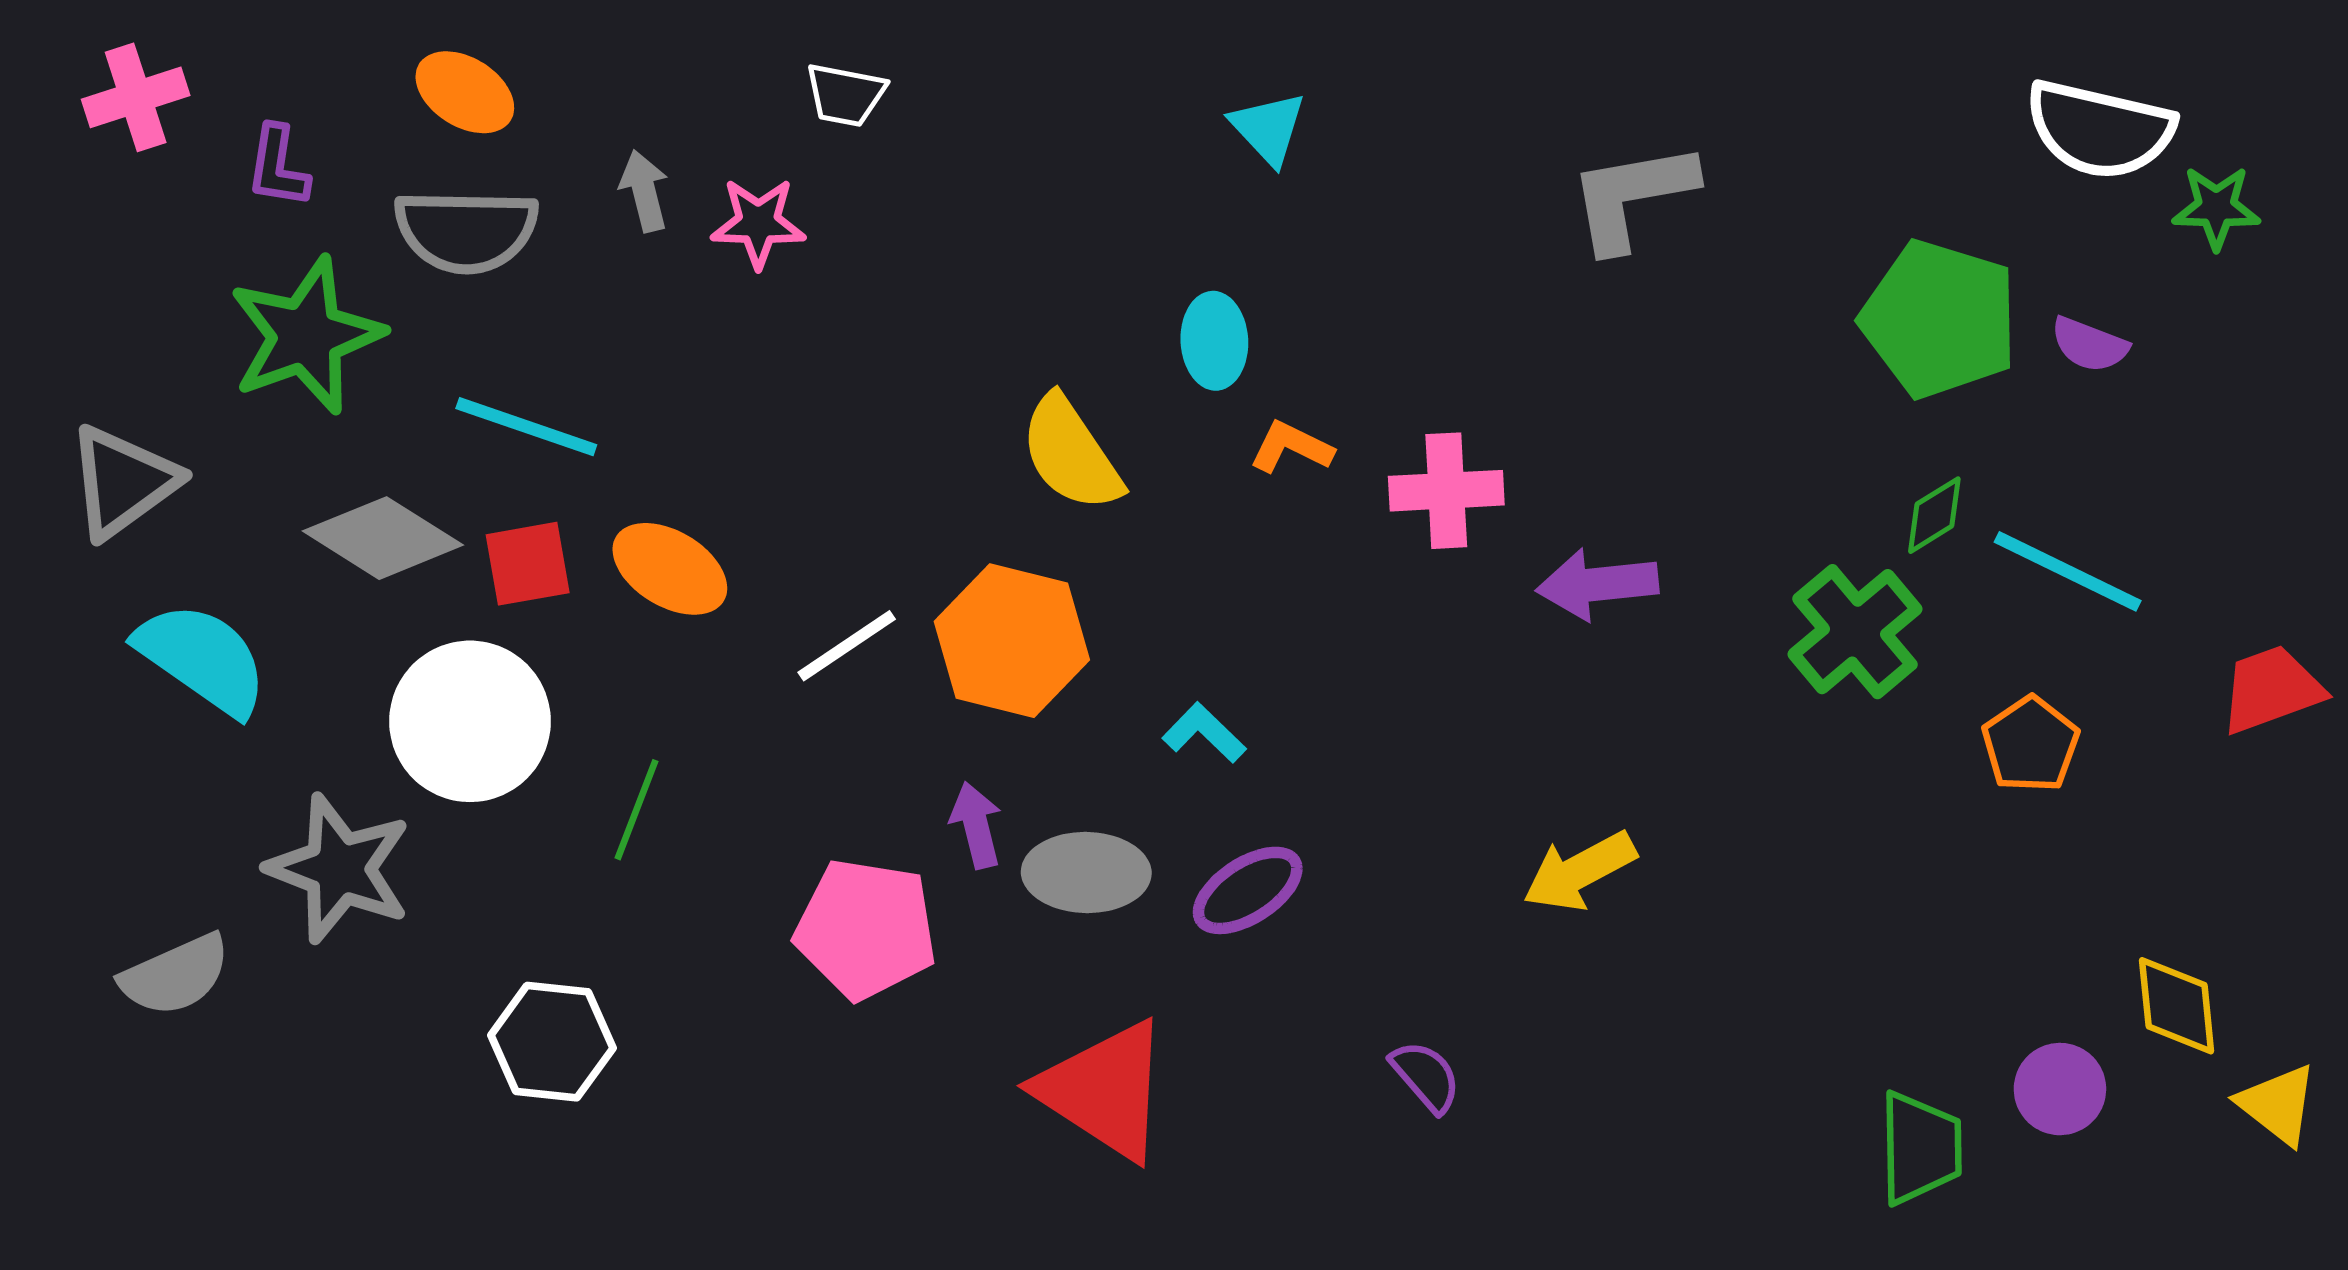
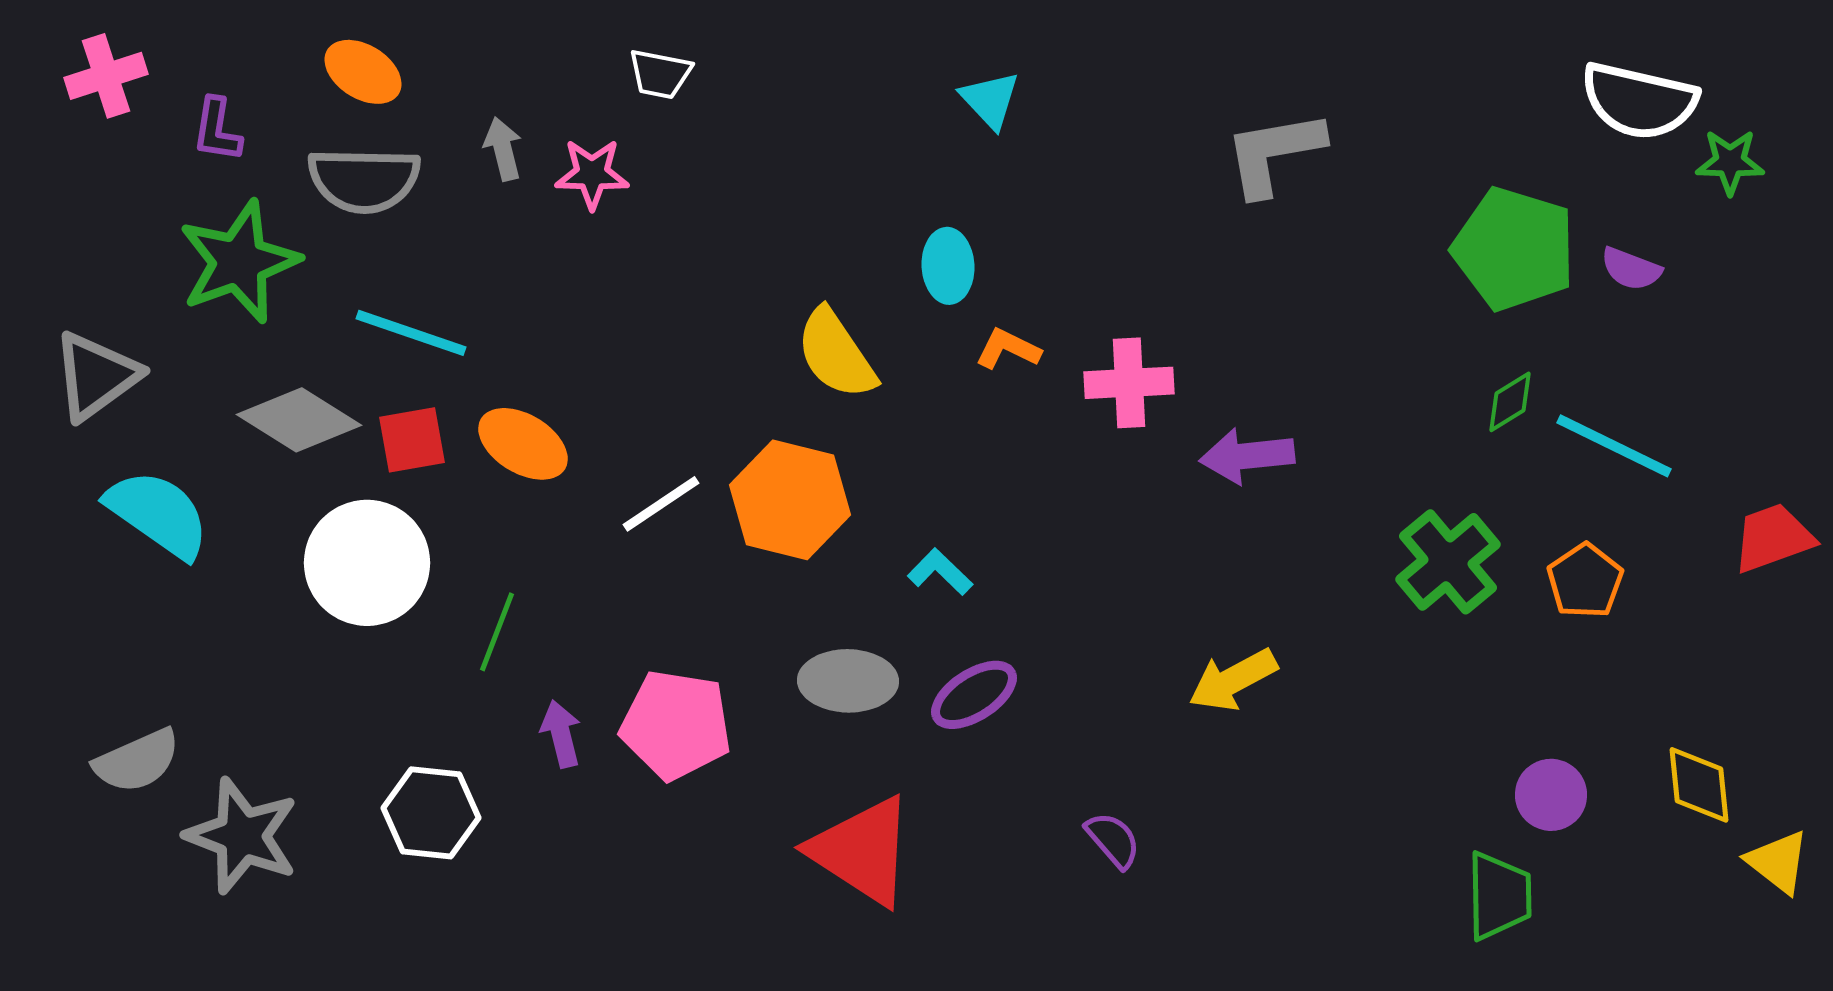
green cross: (1855, 632) -> (1448, 562), moved
purple arrow: (976, 825) -> (561, 734), moved
gray star: (339, 869) -> (242, 836), moved
purple circle: (2060, 1089) -> (1551, 795), moved

